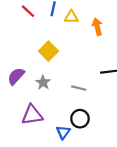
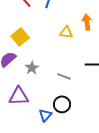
yellow triangle: (71, 17) -> (66, 32), moved
yellow square: (48, 51) -> (20, 37), moved

